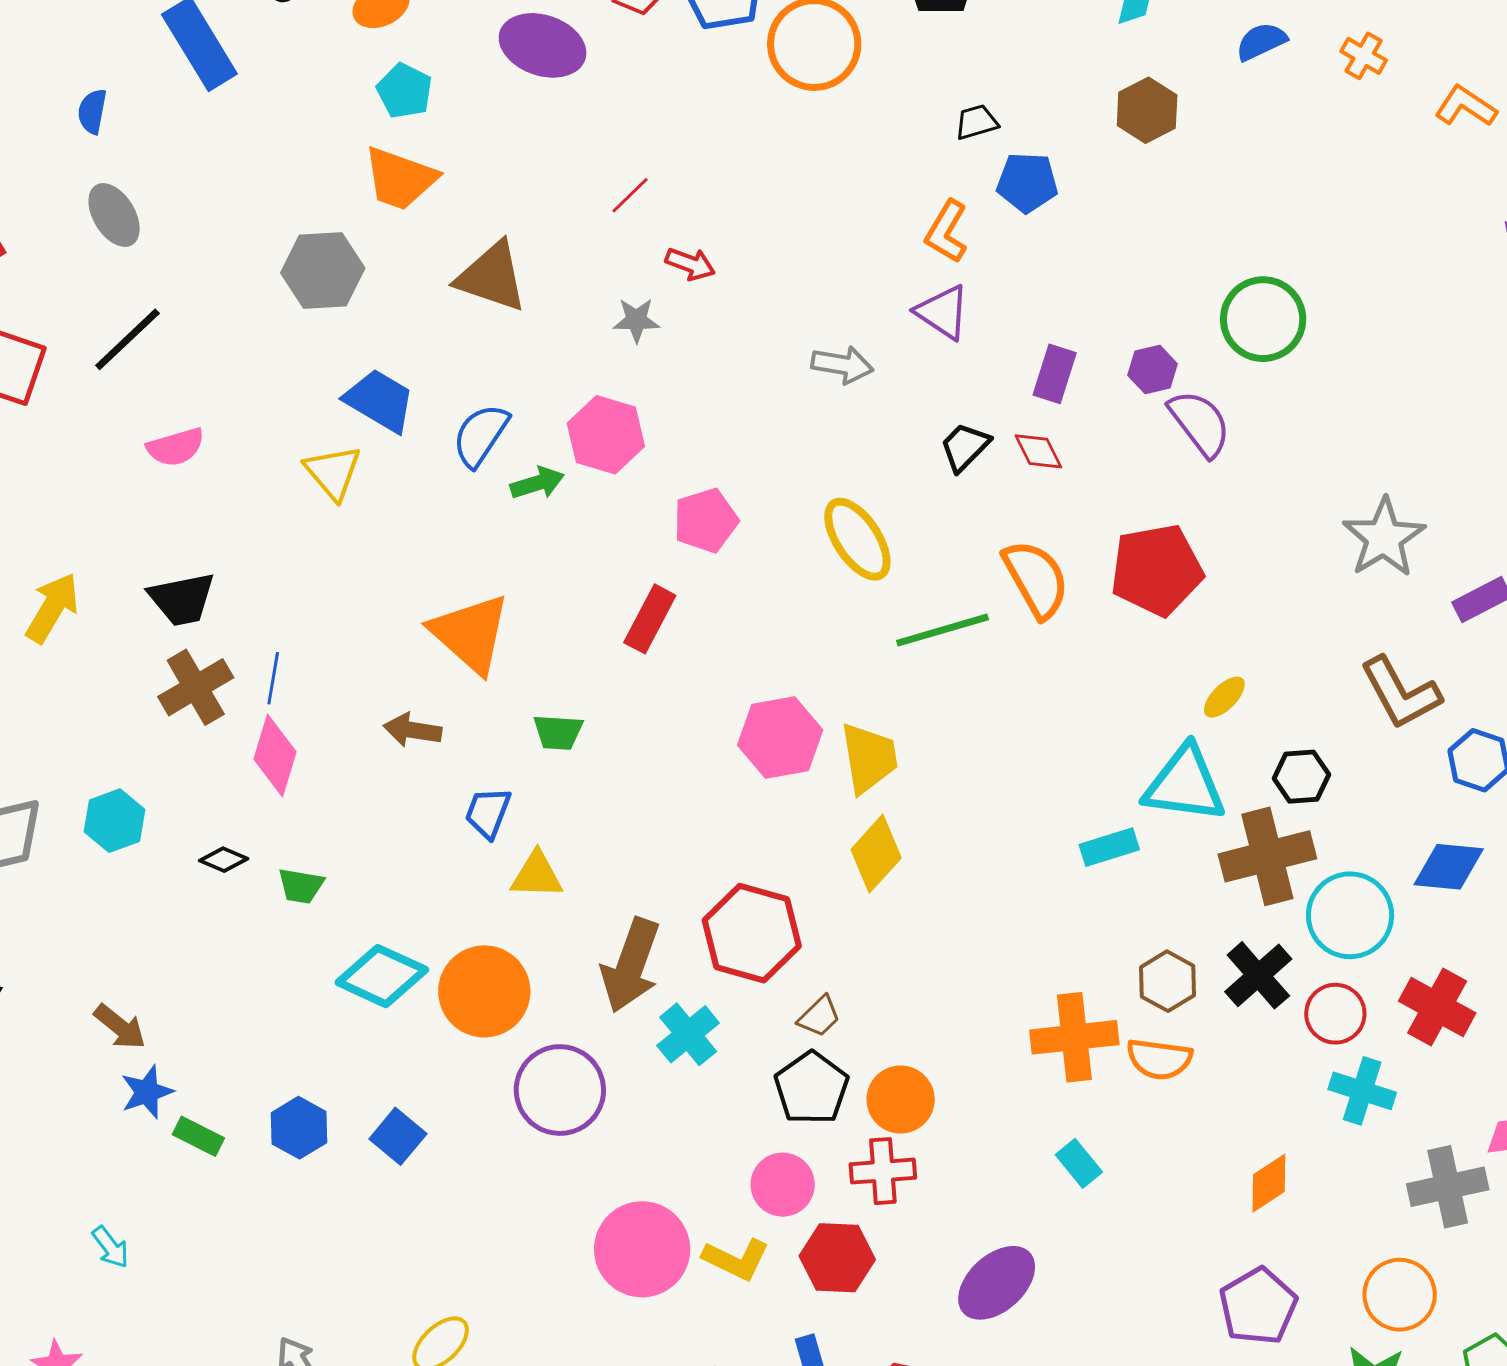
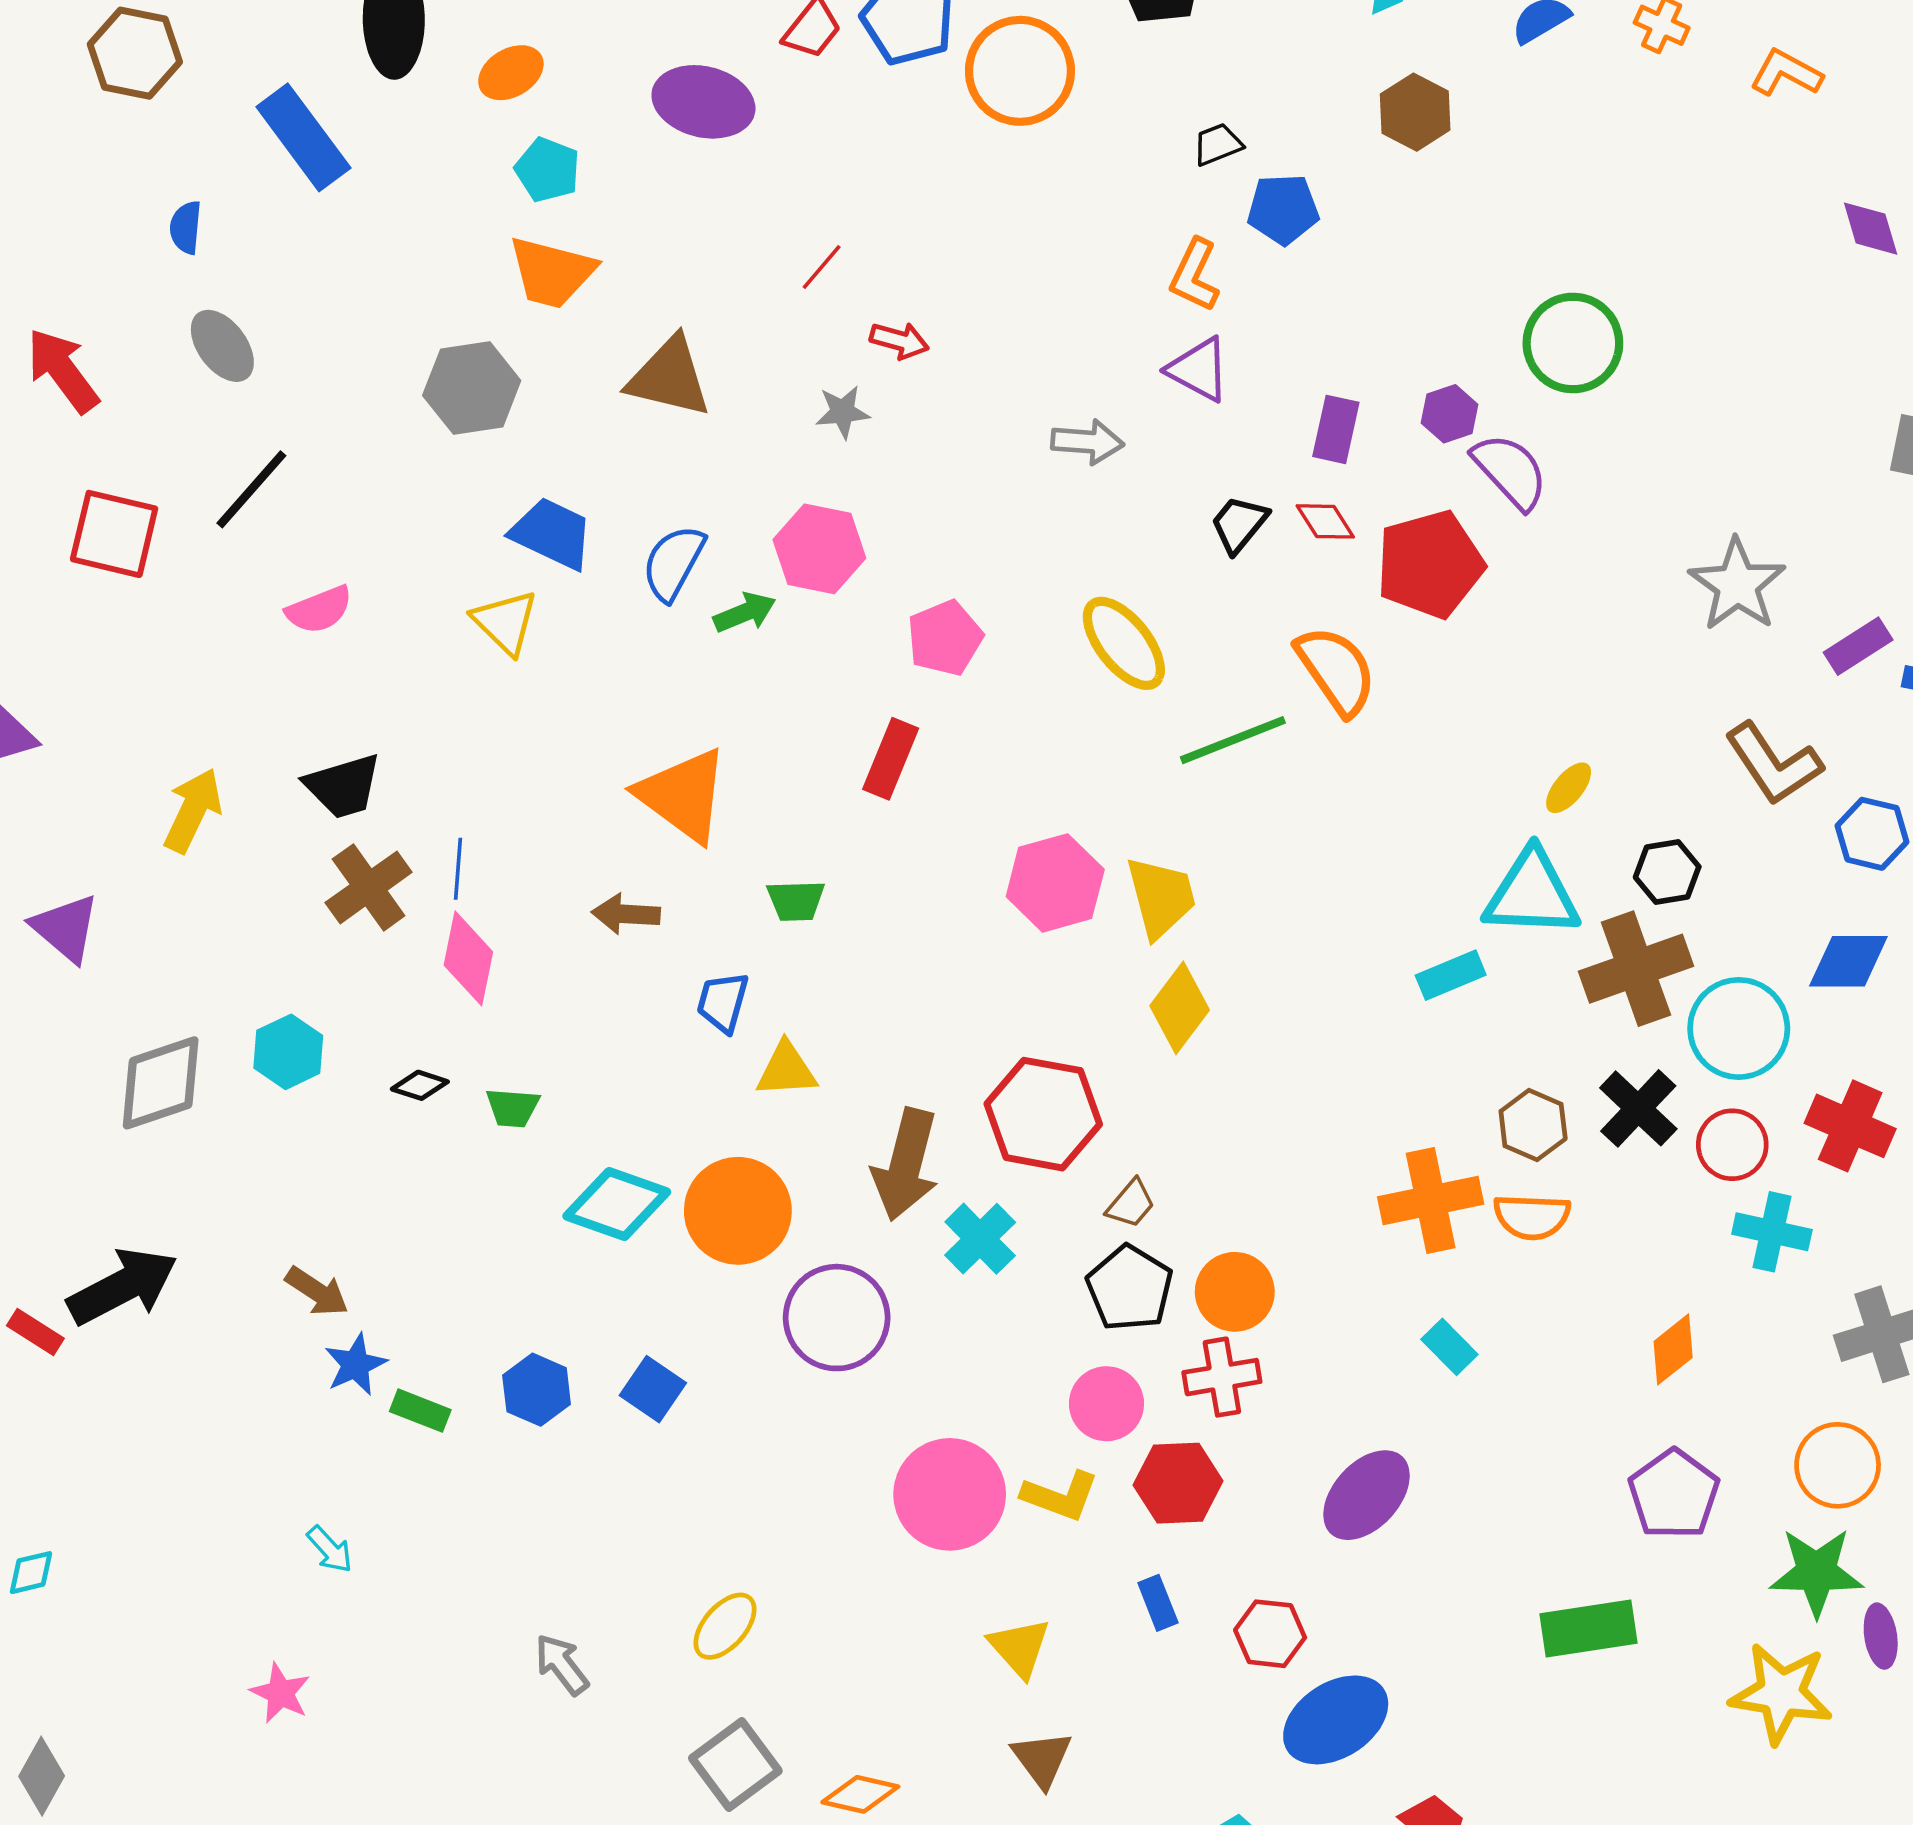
red pentagon: (1157, 570) -> (1430, 564), moved

